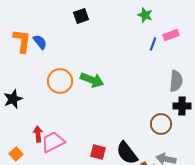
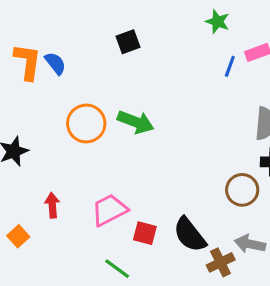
black square: (81, 16) -> (128, 42), moved
pink trapezoid: (53, 142) -> (109, 210), moved

